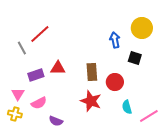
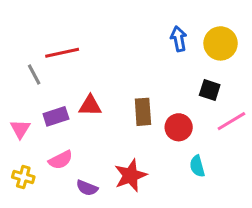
red line: (40, 34) -> (62, 53), turned 30
blue arrow: (115, 40) -> (179, 39), moved
pink triangle: (18, 94) -> (20, 129), moved
red star: (91, 101) -> (130, 175), moved, turned 30
pink line: (149, 116) -> (231, 121), moved

